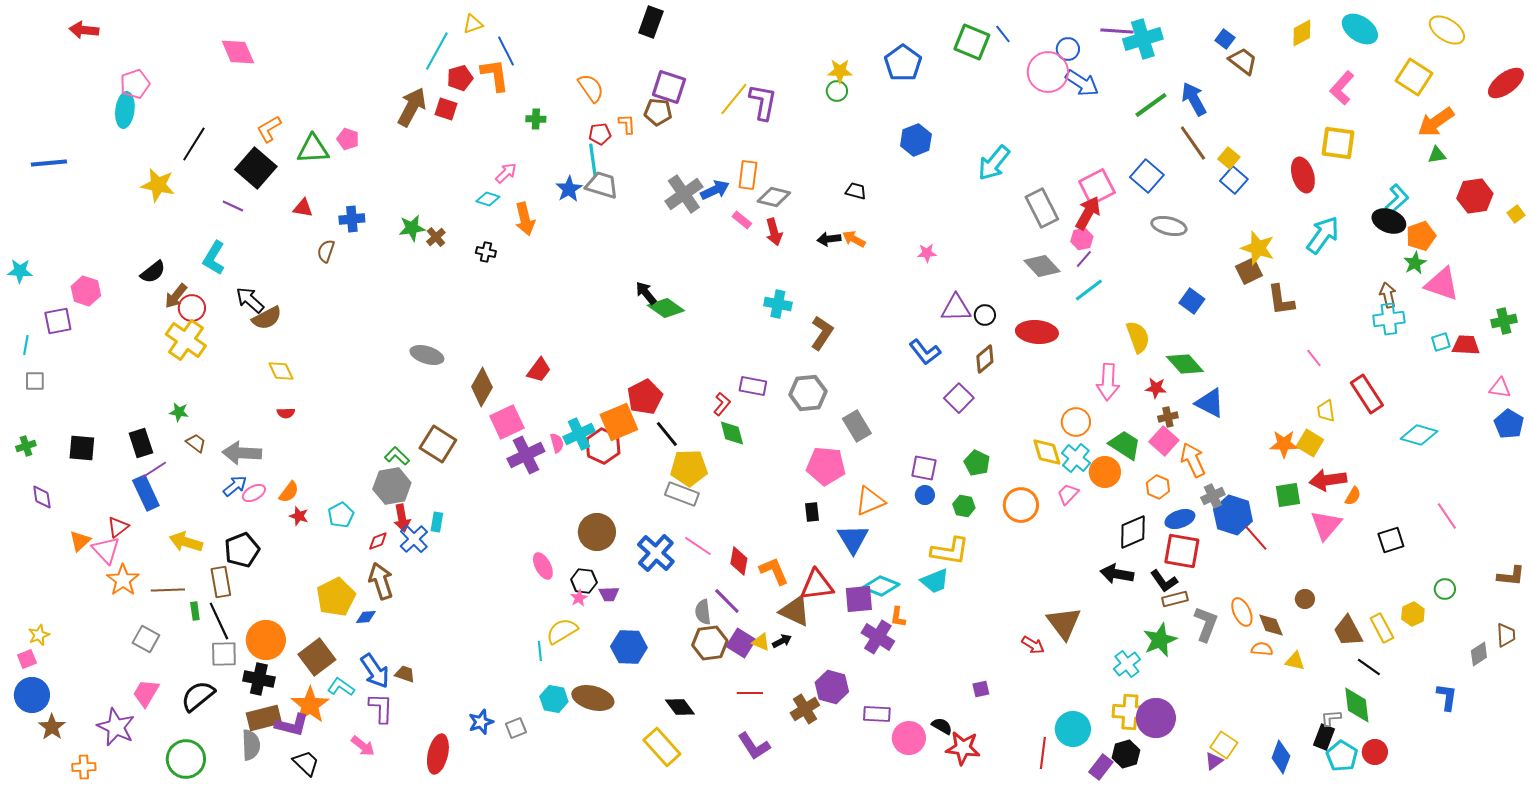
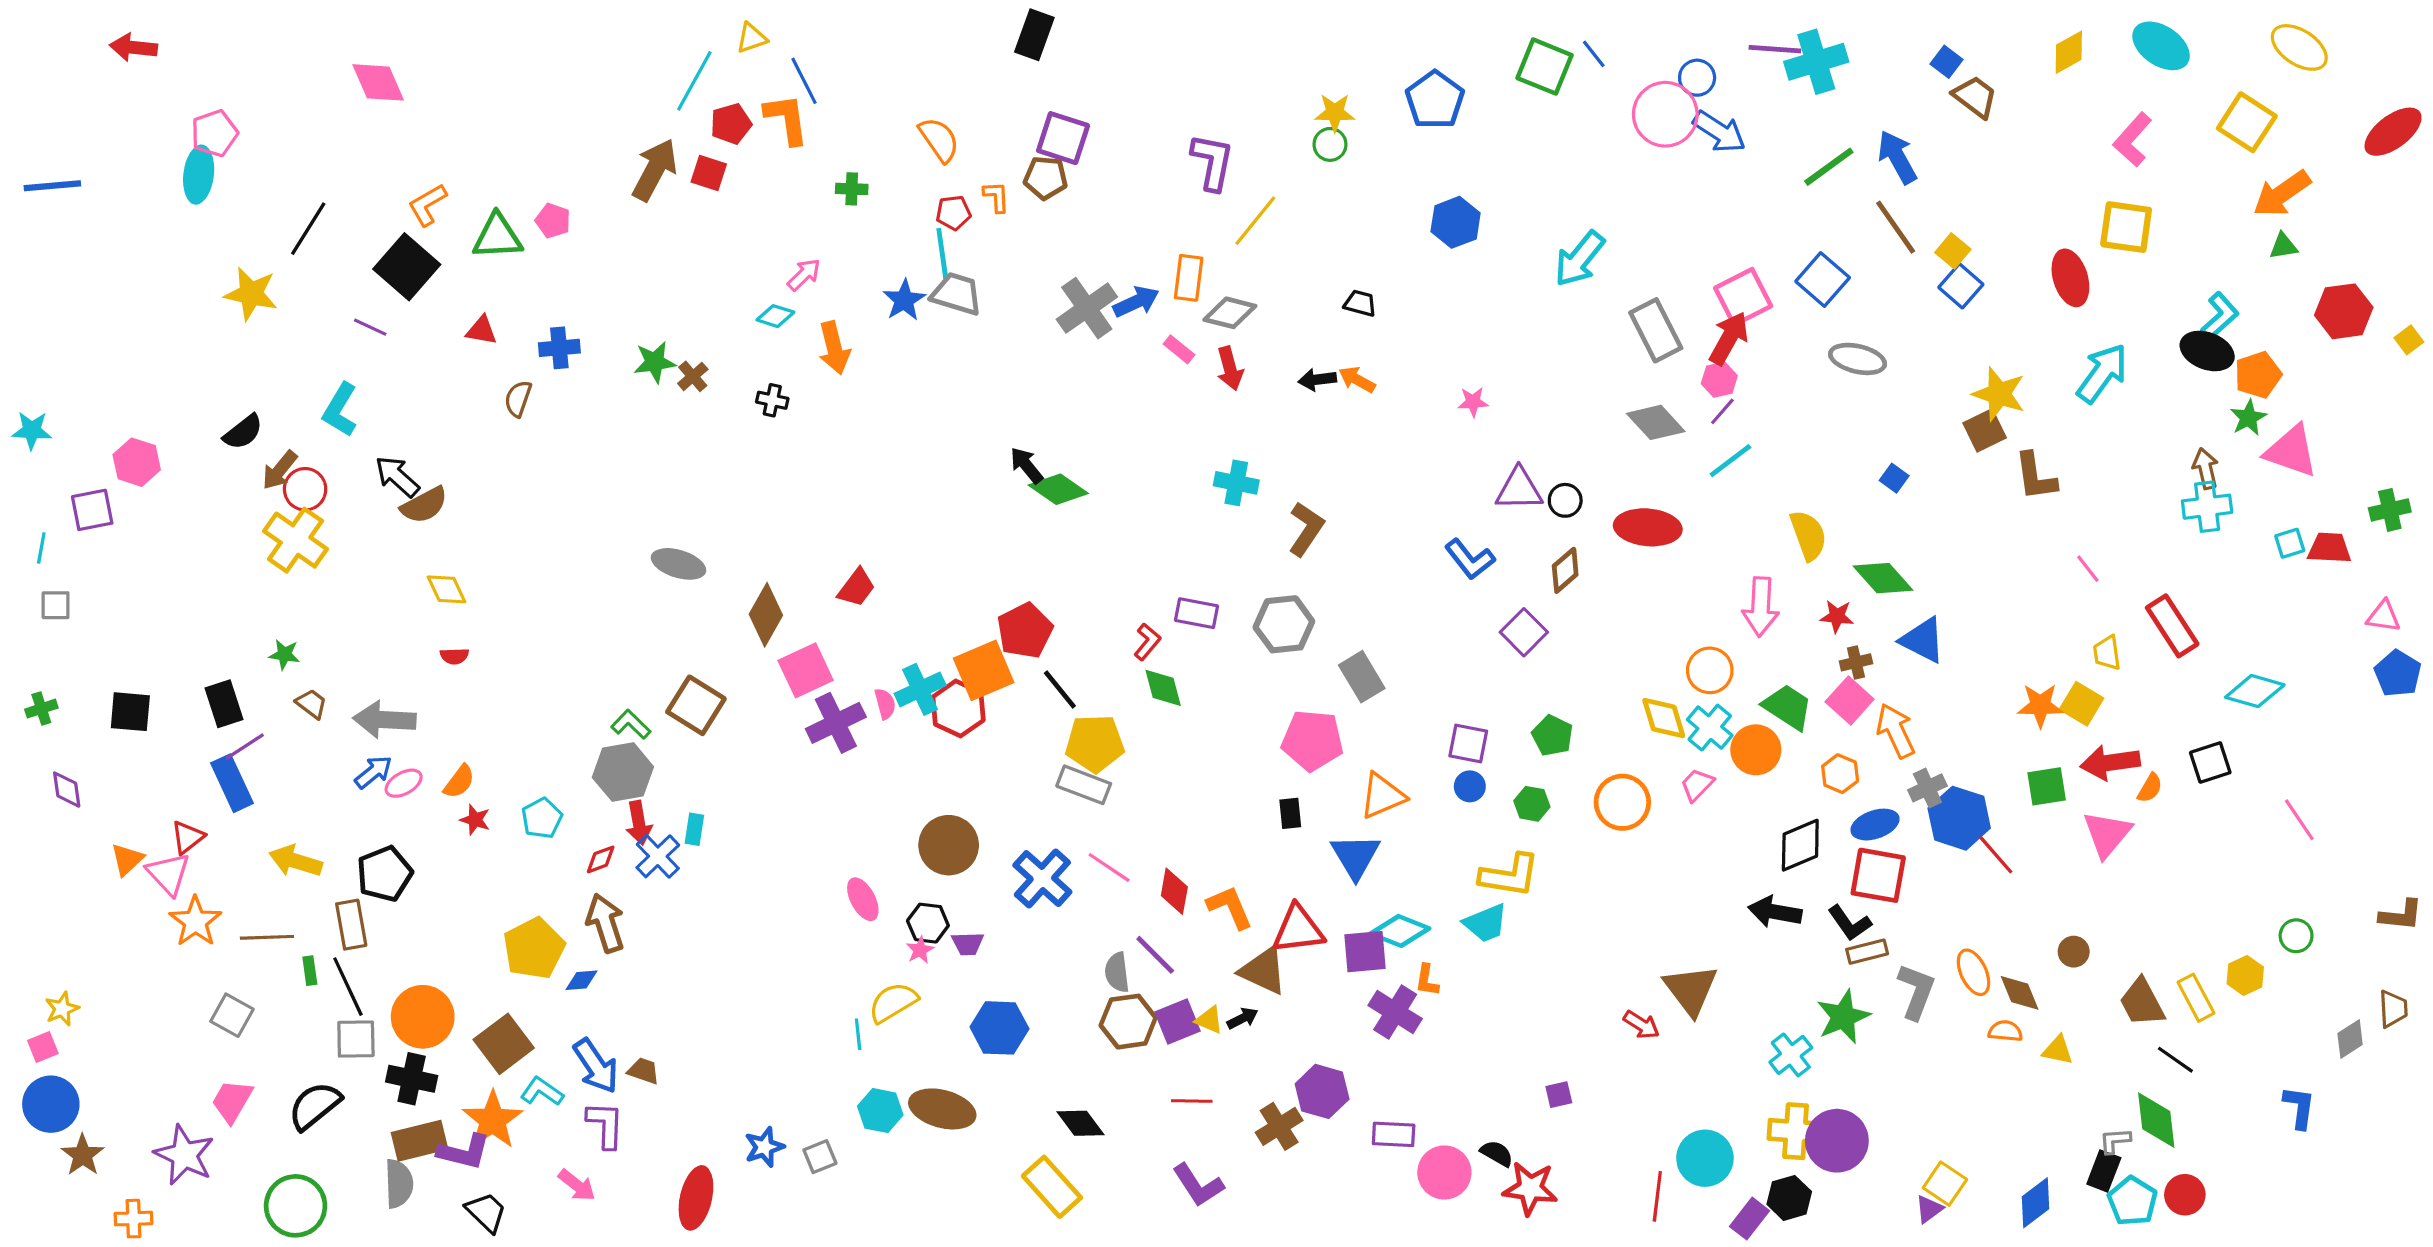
yellow line: (734, 99) -> (1255, 221), moved
blue line: (49, 163) -> (52, 186), moved
blue square: (1192, 301) -> (1894, 478), size x0.7
black square: (1391, 540) -> (2210, 763), moved
purple square: (741, 643) -> (1177, 1022), turned 36
blue diamond: (1281, 757) -> (2036, 1203), turned 32

